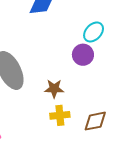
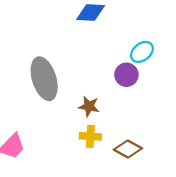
brown diamond: (95, 121) -> (128, 149), turned 30

